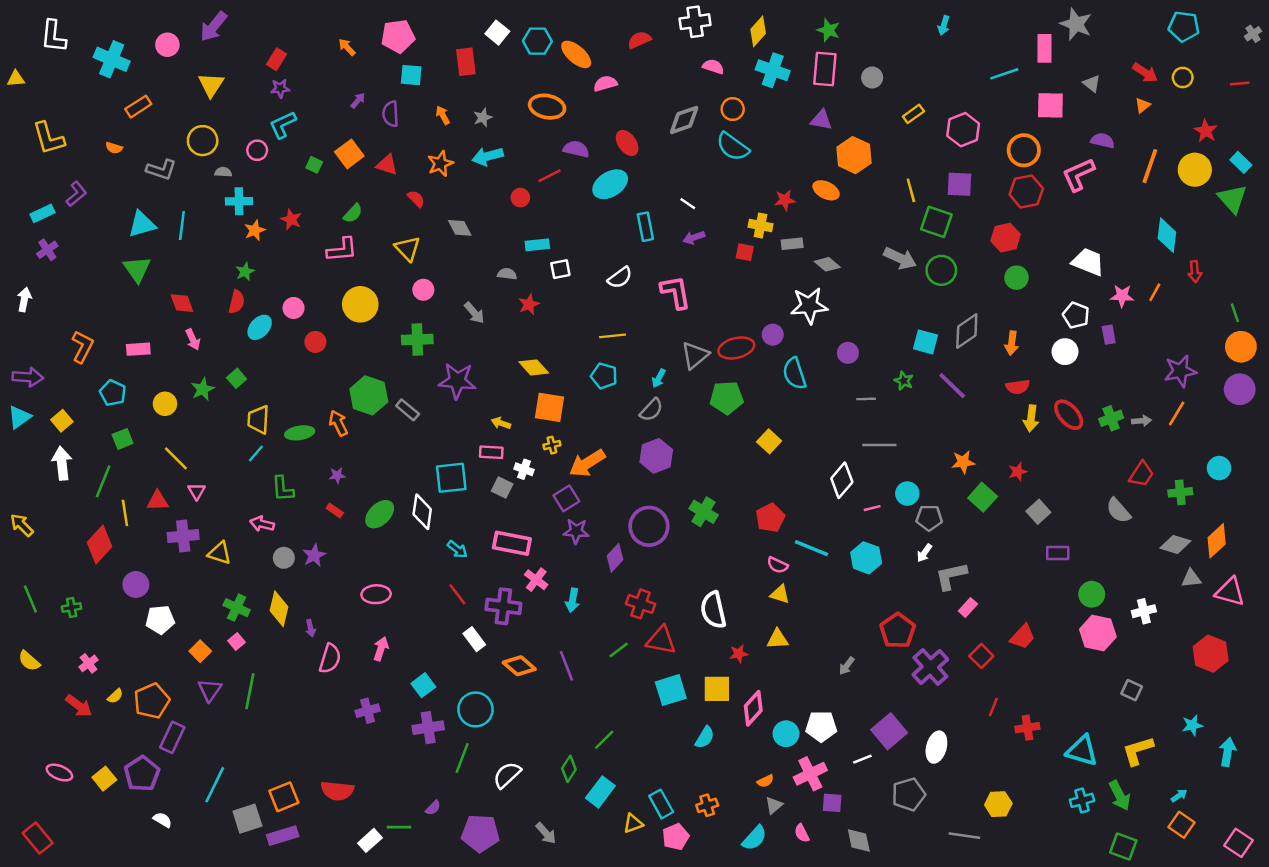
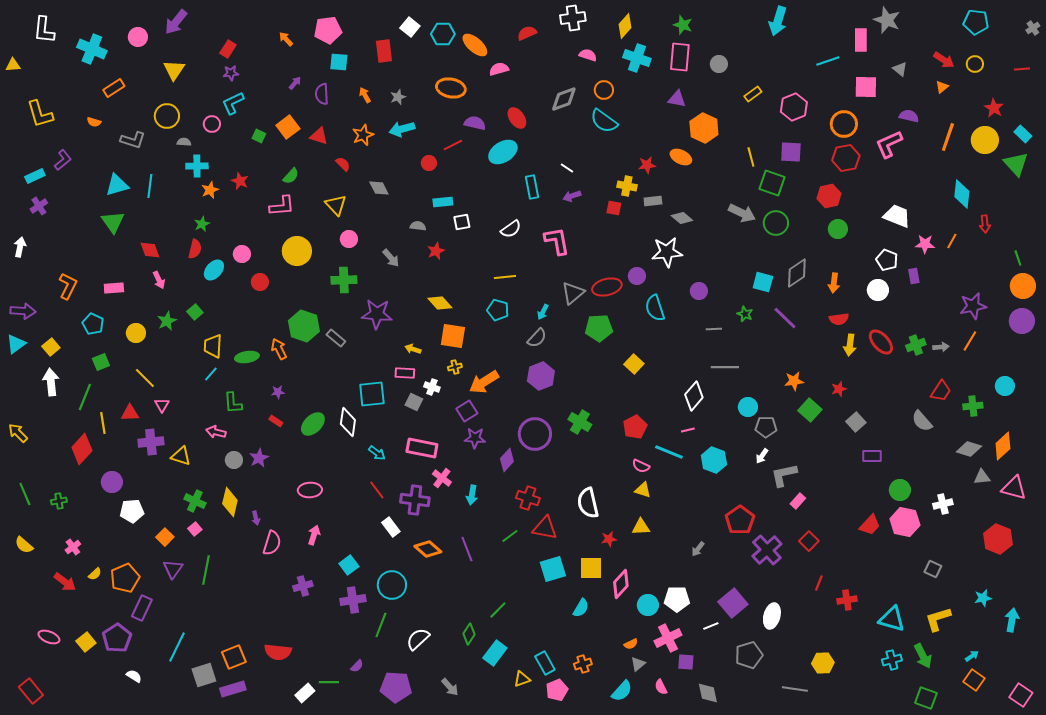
cyan arrow: (944, 25) -> (778, 21), size x1.8
pink line: (872, 508) -> (688, 430), moved
red trapezoid: (1023, 637) -> (870, 525), moved

